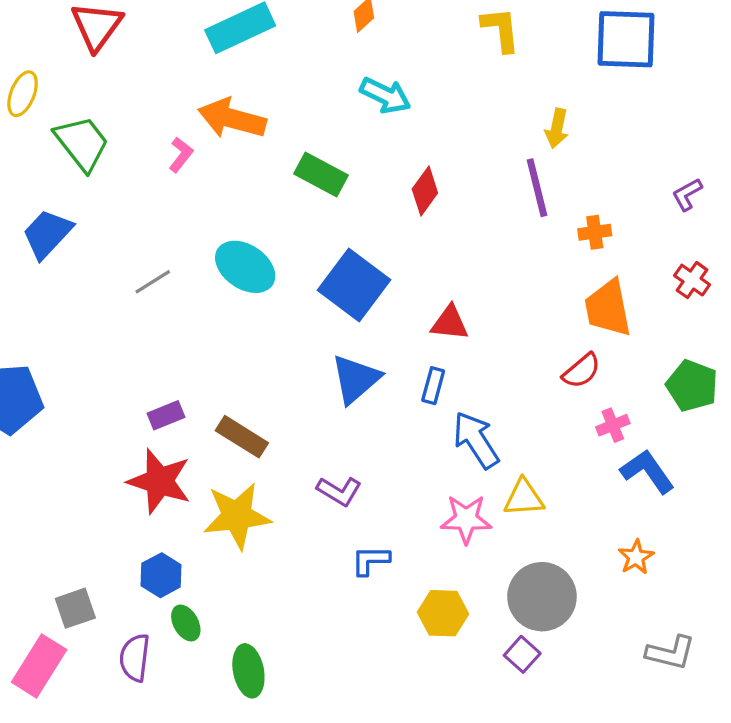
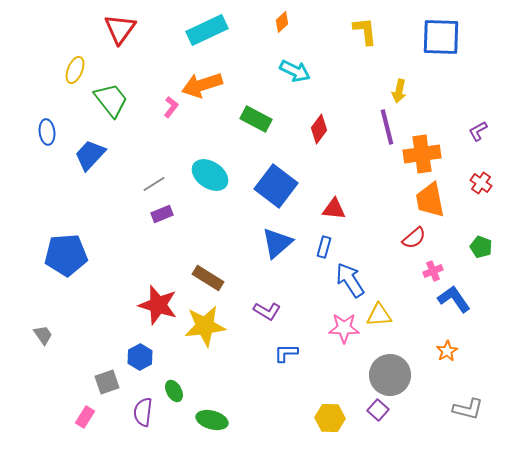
orange arrow: (232, 118) -> (202, 85), turned -33
orange cross: (595, 232) -> (422, 154), size x1.8
green pentagon: (692, 386) -> (481, 247), size x0.7
purple rectangle: (166, 415) -> (162, 214), moved
blue hexagon: (161, 575) -> (140, 357), moved
yellow hexagon: (443, 613) -> (330, 418), moved
pink rectangle: (39, 666) -> (85, 417), size x0.6
green ellipse: (248, 671) -> (212, 420), turned -64

